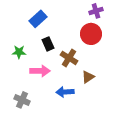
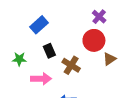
purple cross: (96, 11) -> (99, 17), turned -32
brown triangle: (88, 77) -> (109, 59), moved

